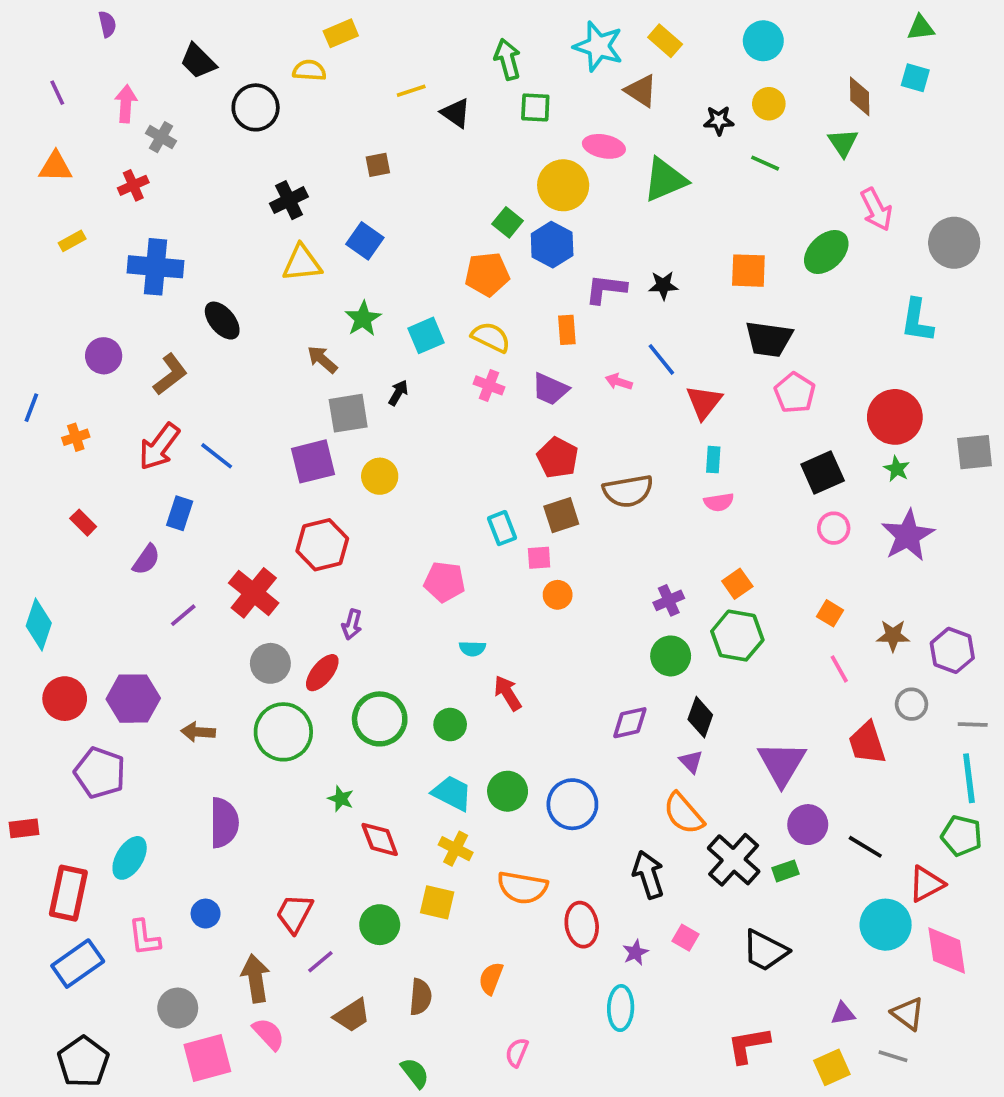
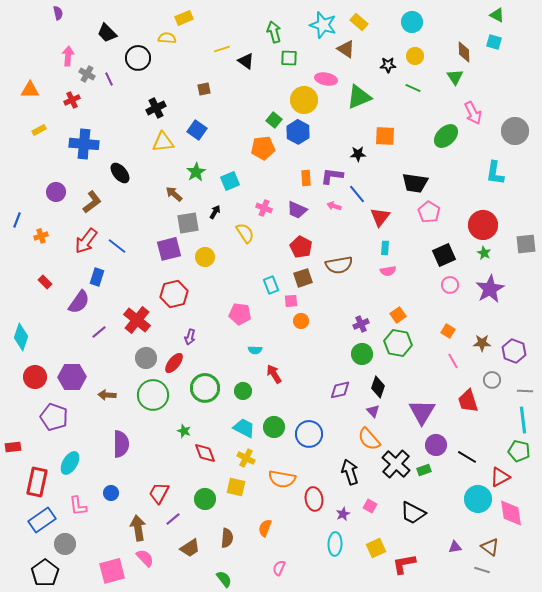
green triangle: (921, 28) -> (497, 15), turned 35
purple line: (57, 93) -> (109, 79), moved
orange square: (748, 271) -> (385, 136), moved
purple L-shape: (606, 289) -> (332, 176), moved
yellow semicircle: (491, 337) -> (245, 233), moved, turned 30
purple semicircle: (146, 560) -> (79, 302), size x1.4
gray circle: (178, 1008) -> (65, 544), moved
yellow square: (832, 1067) -> (376, 548), moved

